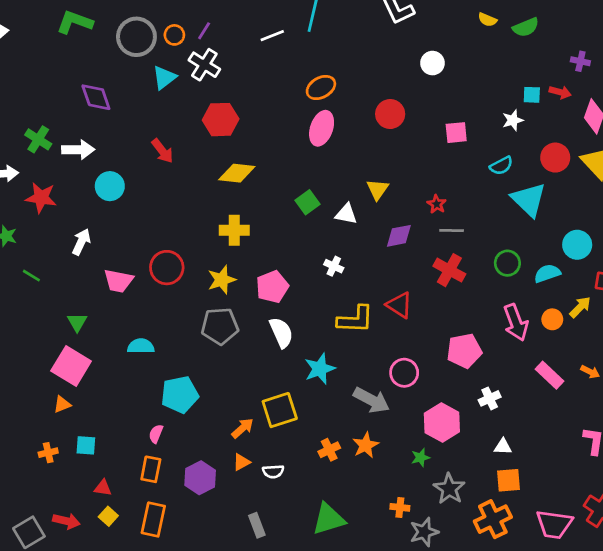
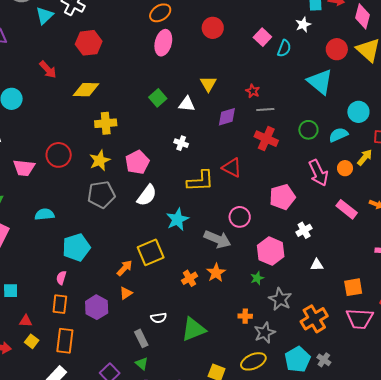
pink square: (456, 133) -> (262, 37), turned -36
cyan semicircle: (501, 166) -> (284, 48), moved, turned -36
yellow diamond: (237, 173) -> (86, 90), moved
white semicircle: (281, 333) -> (147, 195), turned 65
white semicircle: (273, 471) -> (159, 318), moved
orange square: (509, 480) -> (353, 287), moved

